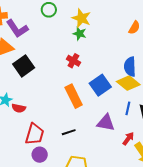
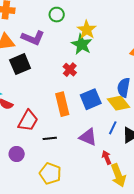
purple L-shape: (17, 29) -> (33, 38), moved, turned -45
green star: (80, 34) -> (82, 44), size x1.5
red trapezoid: (35, 134) -> (28, 121), moved
red arrow: (128, 139) -> (107, 157), turned -72

